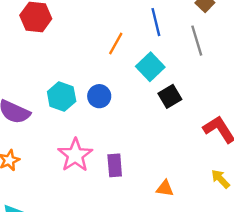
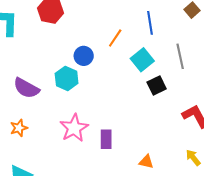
gray line: (197, 41) -> (180, 56), moved
blue circle: (99, 96) -> (84, 56), moved

